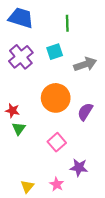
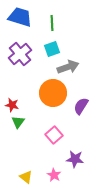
green line: (67, 23) -> (52, 23), moved
gray arrow: (85, 64) -> (68, 67), moved
yellow triangle: (27, 186) -> (26, 177), turned -32

